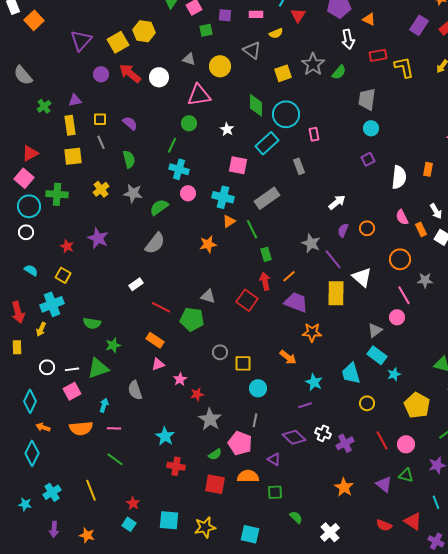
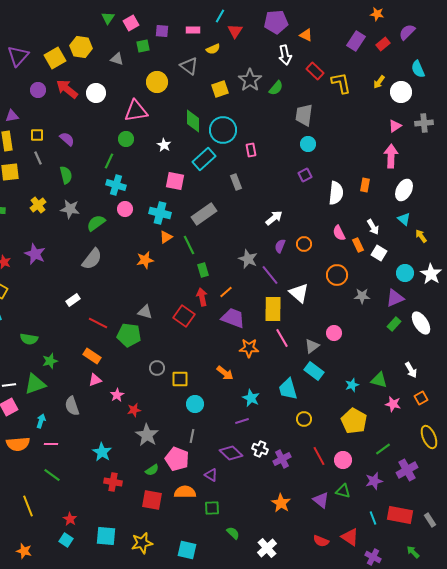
red rectangle: (378, 55) -> (315, 71), turned 54
gray triangle: (189, 59) -> (117, 59), moved
pink line: (404, 295) -> (282, 338), moved
cyan star: (394, 374) -> (352, 385), moved

